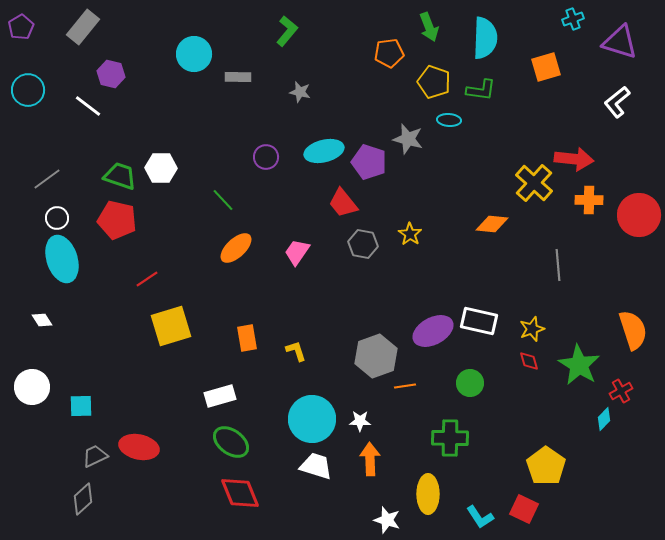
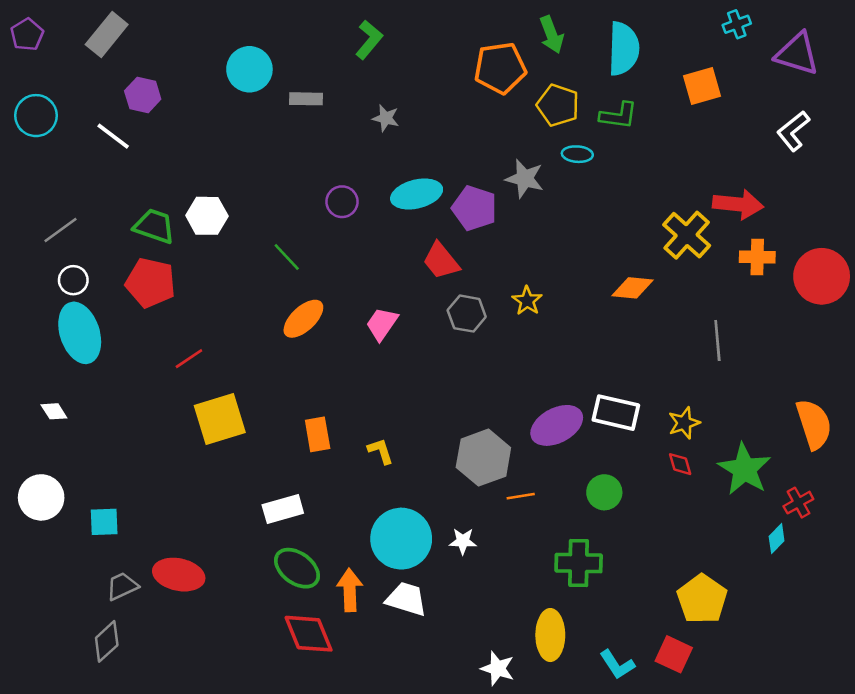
orange pentagon: (389, 53) -> (500, 68), size x1.4
orange arrow: (370, 459) -> (350, 590), moved

